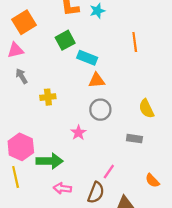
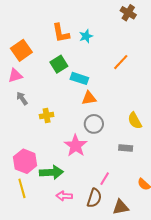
orange line: (135, 42) -> (121, 62), turned 54
pink star: (78, 133) -> (76, 146), size x1.6

